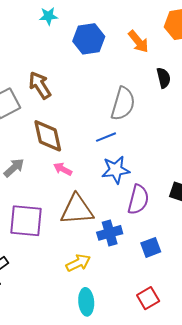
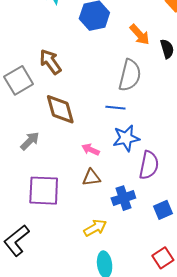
orange arrow: (138, 42) -> (140, 35), moved
blue line: (106, 137) -> (115, 108), turned 30
pink arrow: (63, 169) -> (91, 150), moved
brown triangle: (77, 210) -> (91, 178), size x0.6

